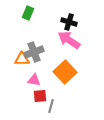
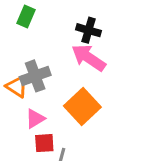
orange triangle: (22, 59) -> (17, 87), turned 35
pink triangle: (34, 80) -> (35, 119), turned -40

